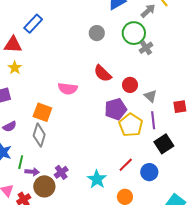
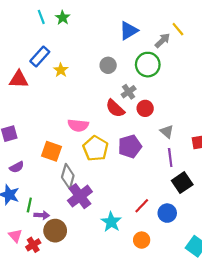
gray cross: (146, 48) -> (129, 92), moved
yellow star: (15, 68) -> (61, 70), moved
red circle: (130, 85) -> (145, 108), moved
yellow pentagon: (131, 125) -> (96, 148), moved
gray diamond: (39, 135) -> (68, 176), moved
purple cross: (61, 172) -> (80, 196), moved, size x1.6

